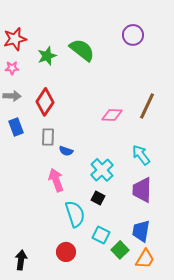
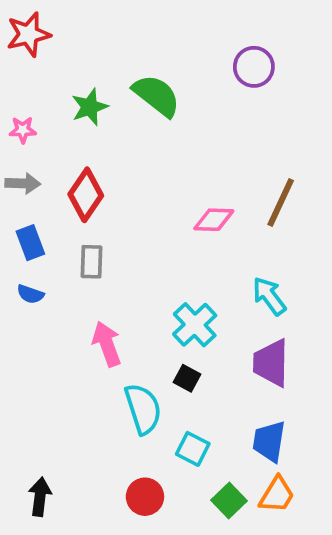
red star: (15, 39) -> (28, 34), moved
blue semicircle: (66, 151) -> (30, 294), moved
green square: (120, 250) -> (229, 500), moved
red circle: (66, 252) -> (145, 497), moved

